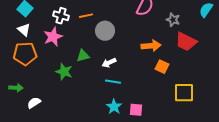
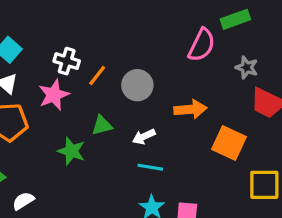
orange line: (86, 16) -> (97, 76), moved, turned -40
orange arrow: (151, 46) -> (190, 109), moved
orange square: (162, 67) -> (229, 143), size x1.5

